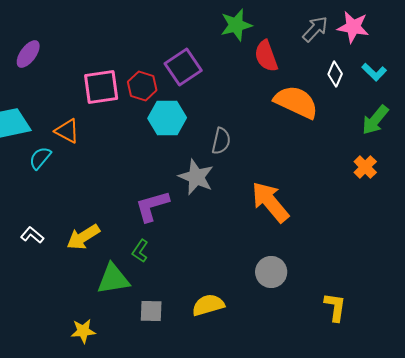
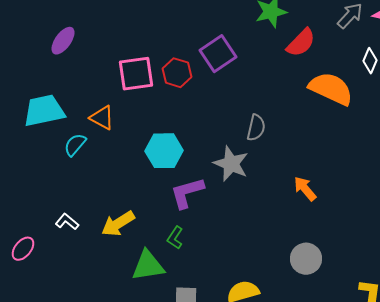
red semicircle: (266, 56) -> (301, 43), turned -116
cyan hexagon: (167, 118) -> (164, 151), moved
orange arrow: (270, 202) -> (305, 189), size x0.6

